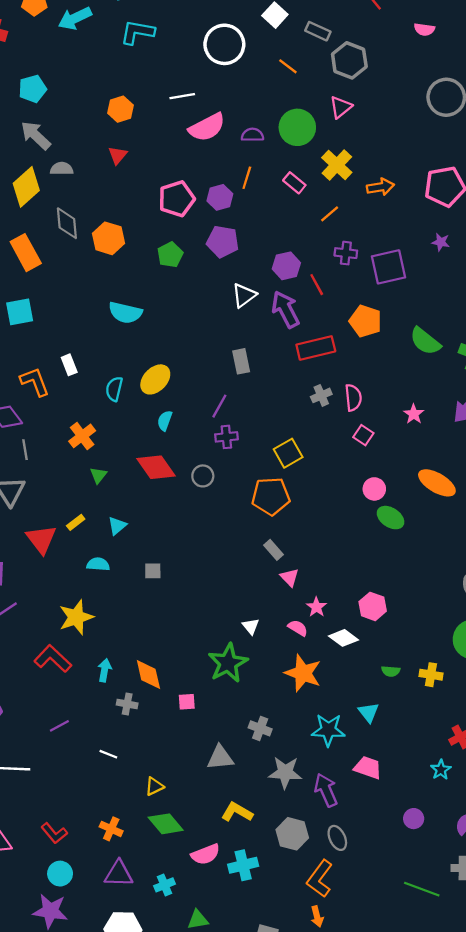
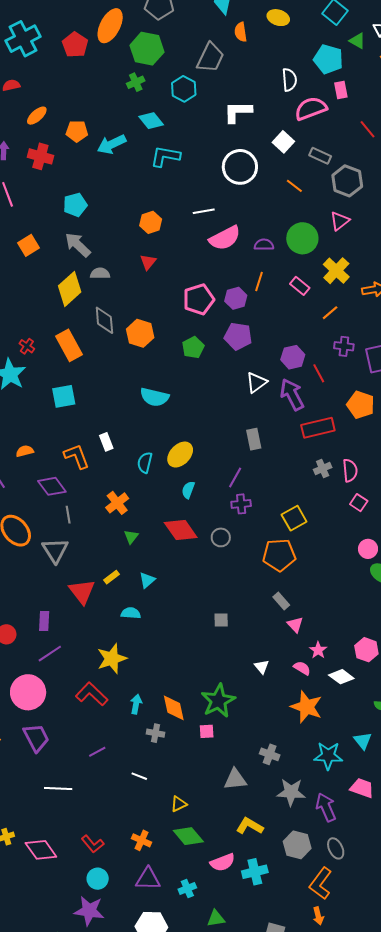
gray square: (153, 571) -> (221, 620), moved
green star: (228, 663) -> (218, 701), moved

